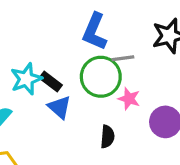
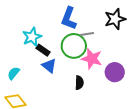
cyan star: (26, 79) -> (32, 37), moved
pink star: (129, 99) -> (92, 59), size x1.5

